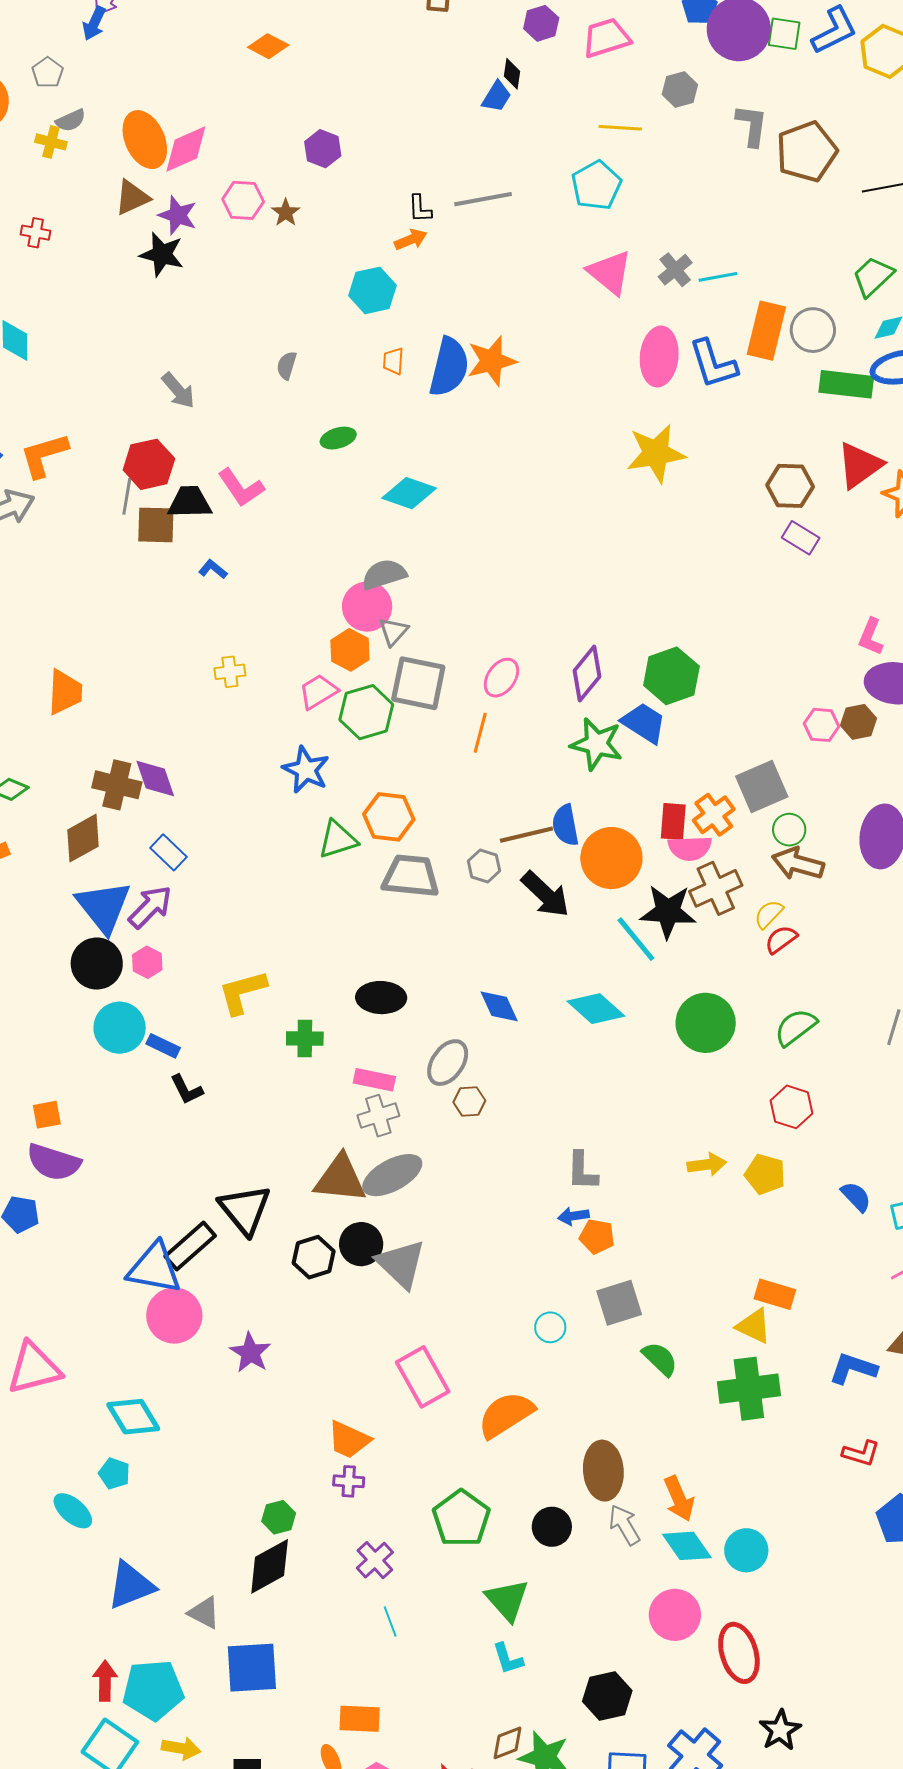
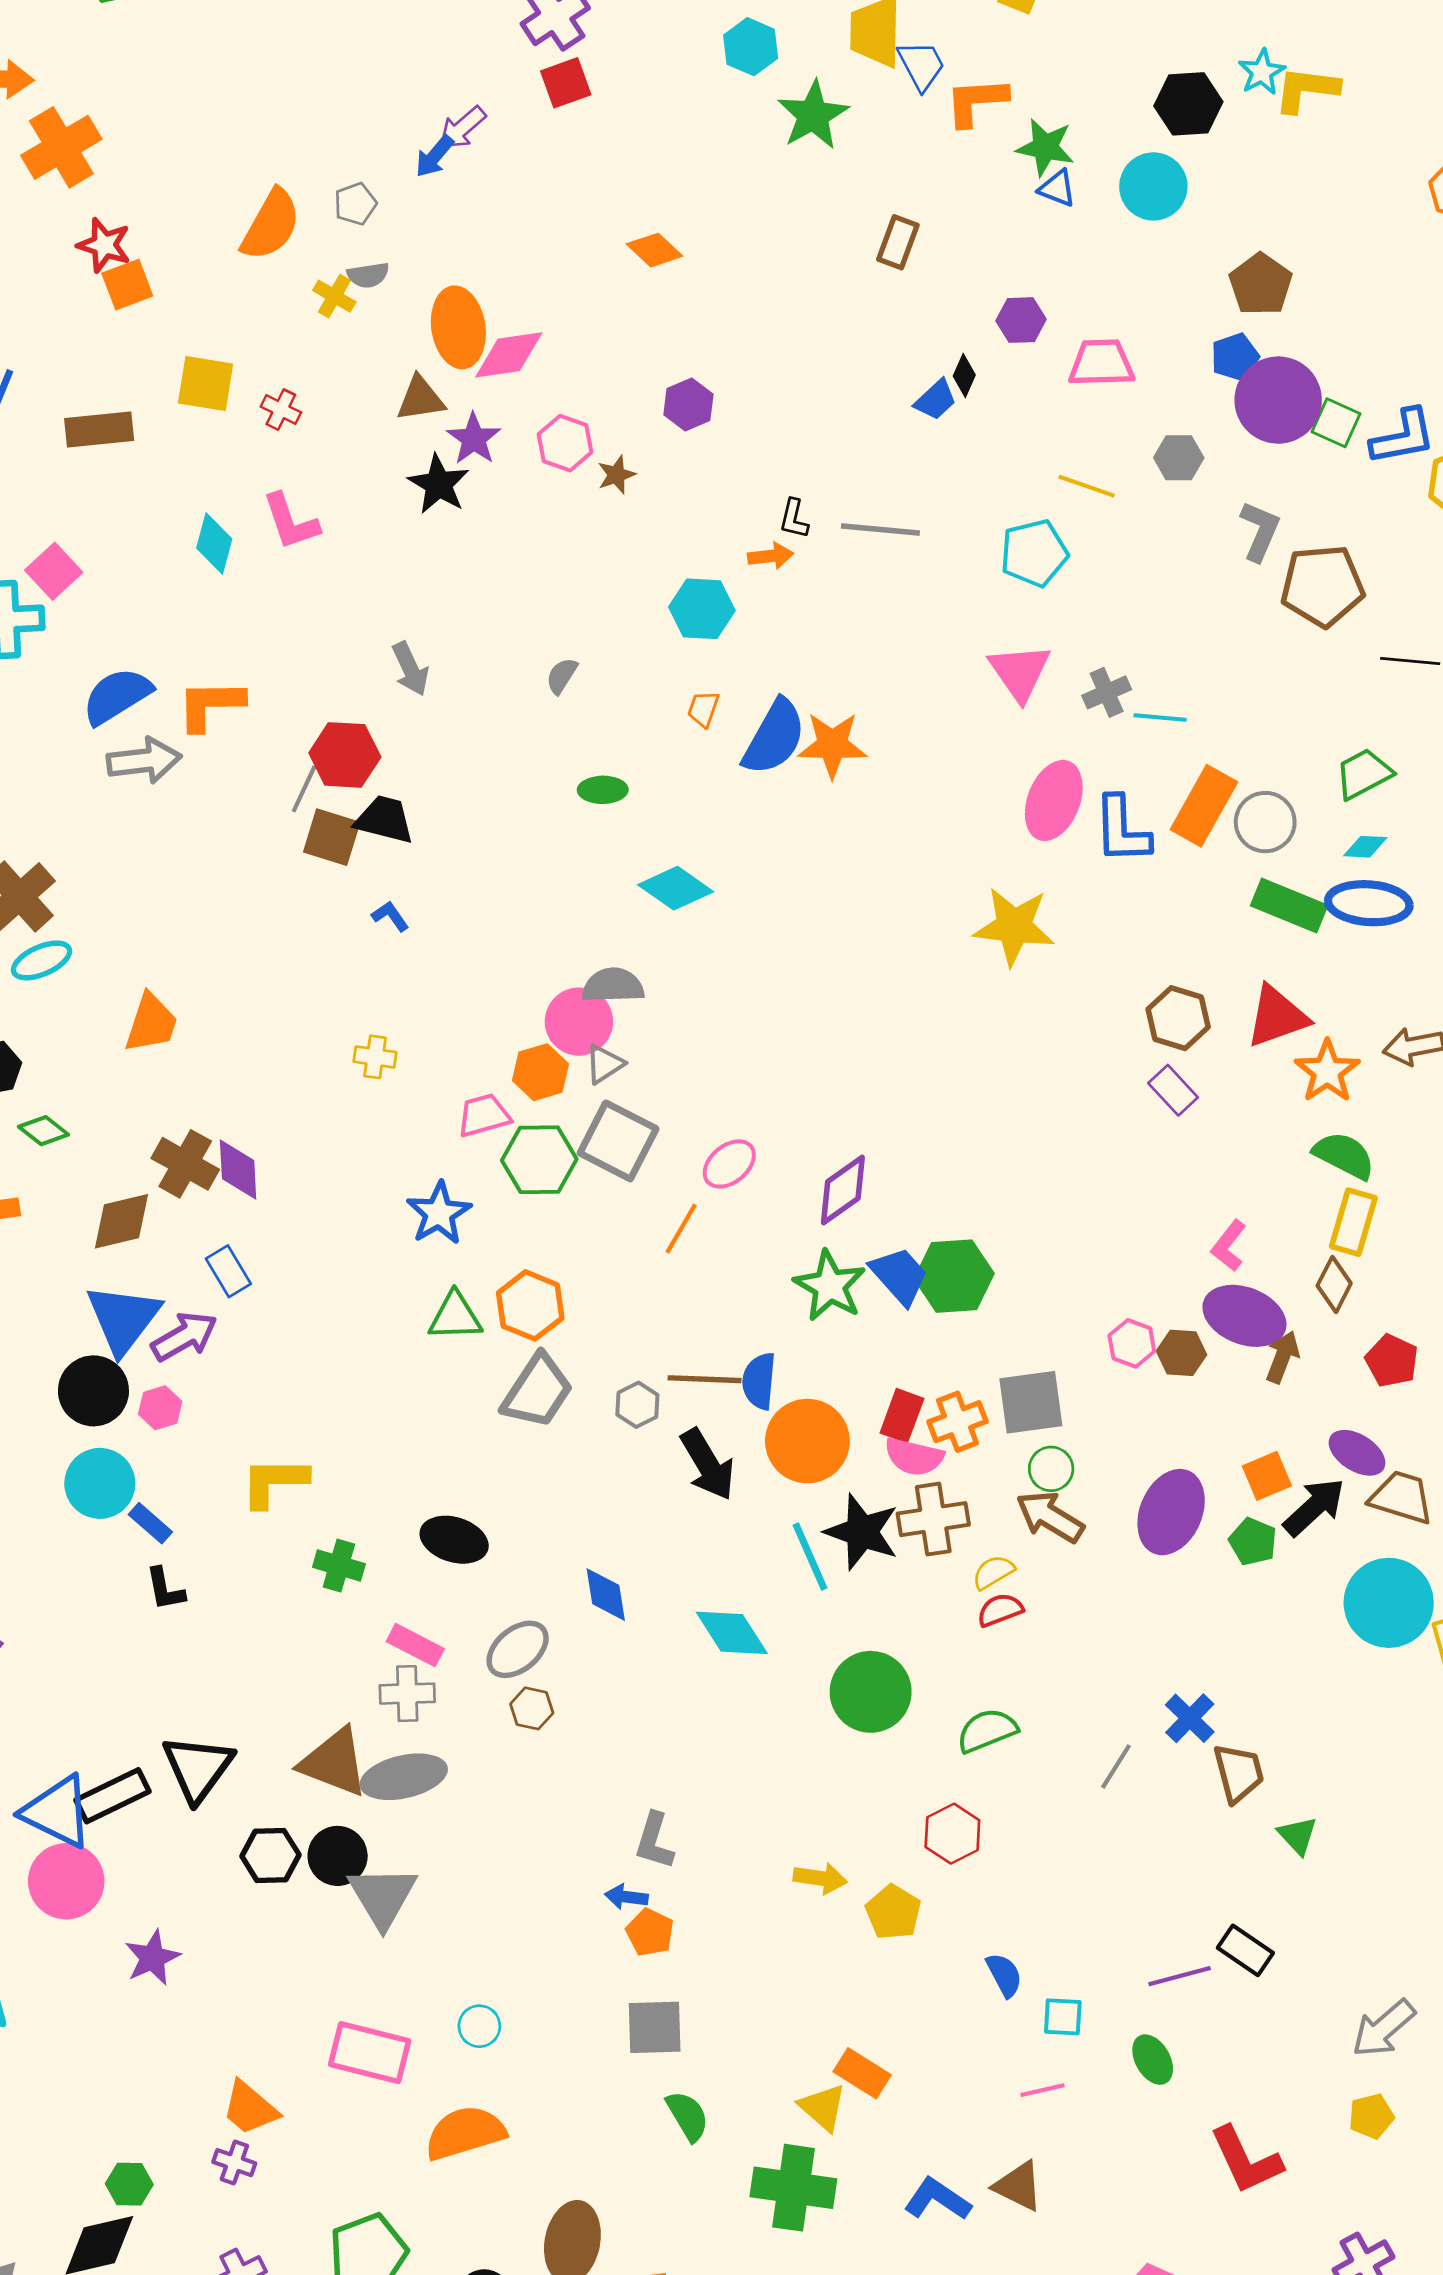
pink L-shape: (241, 488) -> (291, 522), moved
green hexagon: (671, 676) -> (954, 1276), moved
gray trapezoid: (411, 876) -> (537, 1391), turned 102
cyan circle: (550, 1327) -> (479, 2026), moved
pink rectangle: (423, 1377) -> (370, 2053), turned -62

